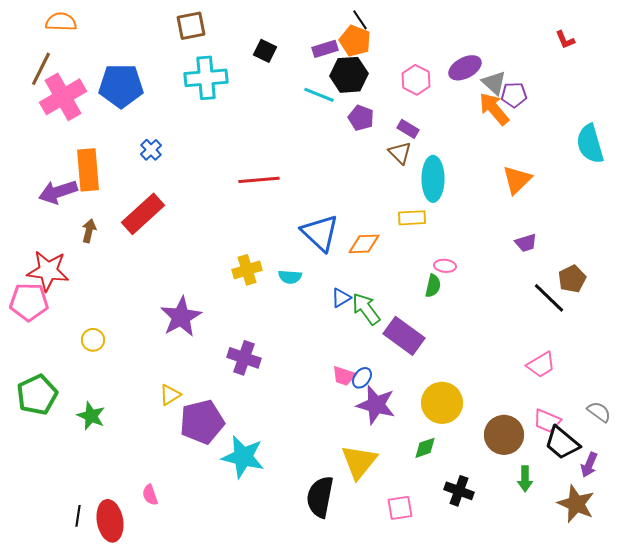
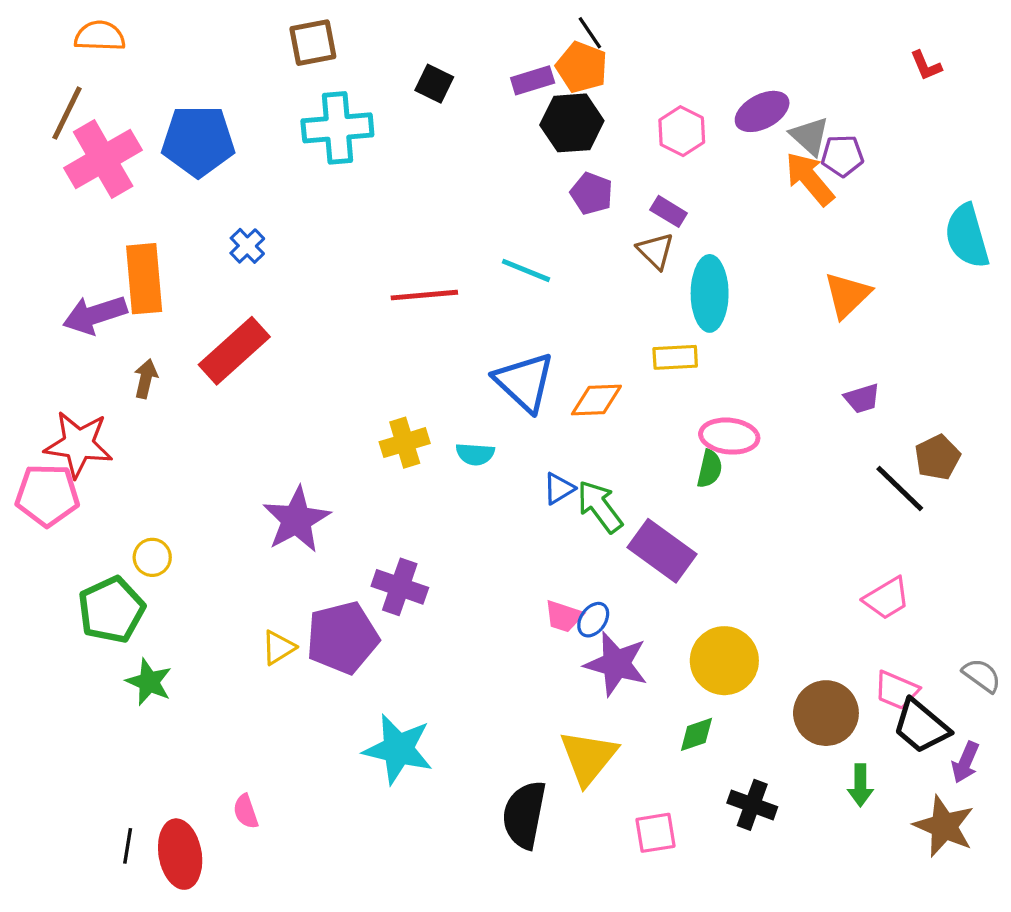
cyan line: (319, 95) -> (526, 270), moved
pink ellipse: (445, 266) -> (729, 436), size x1.6
green pentagon: (37, 395) -> (111, 610), moved
purple pentagon: (202, 422) -> (342, 638), moved

